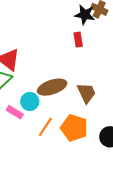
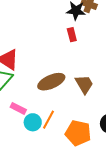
cyan circle: (30, 101) -> (33, 122), moved
orange pentagon: (74, 128) -> (78, 133), moved

